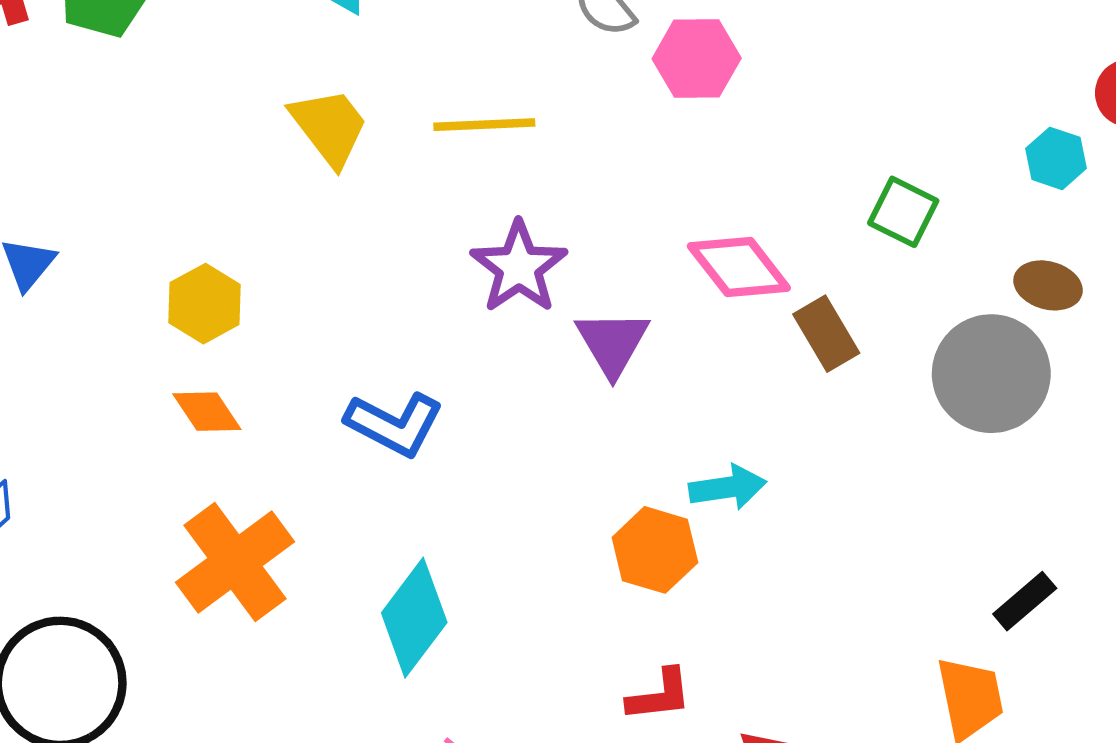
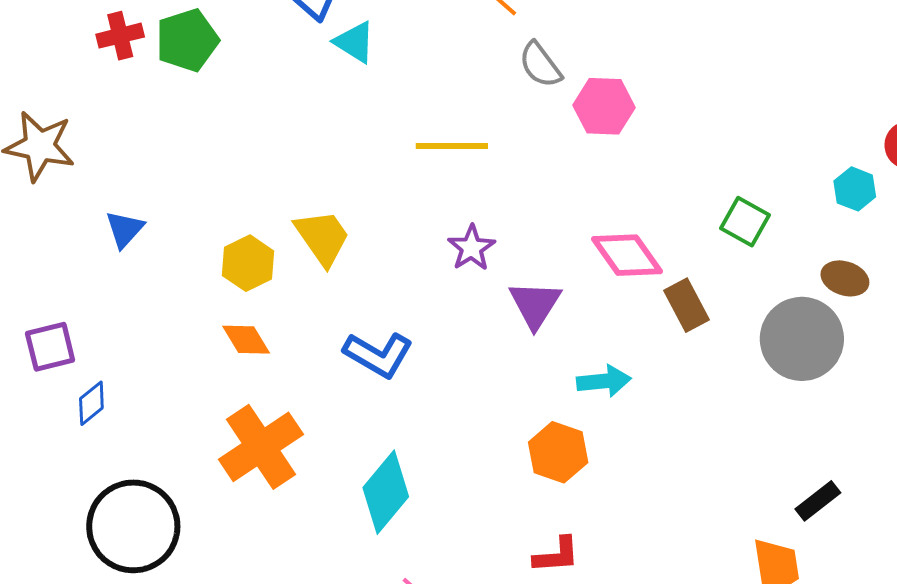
yellow trapezoid: (329, 127) -> (322, 237), moved
purple star: (519, 267) -> (471, 248), size x0.7
cyan arrow: (728, 487) -> (604, 381), moved

